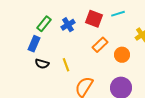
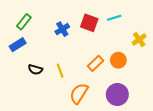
green rectangle: (44, 24) -> (24, 22), moved
blue rectangle: (34, 44) -> (18, 45), moved, turned 35
orange rectangle: (100, 45) -> (96, 63), moved

